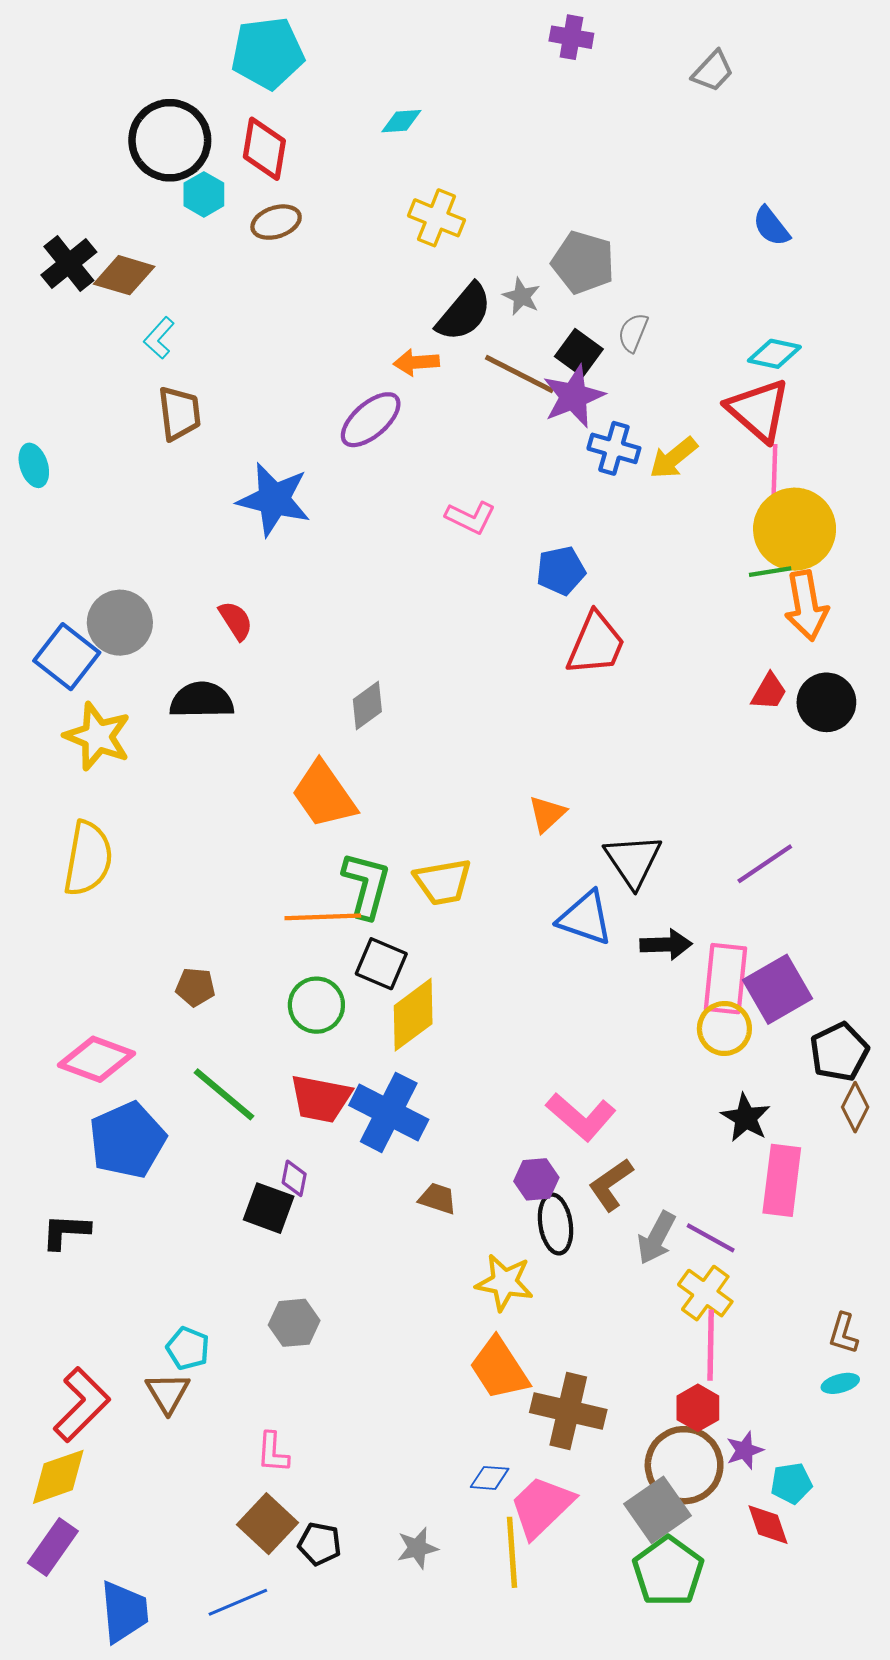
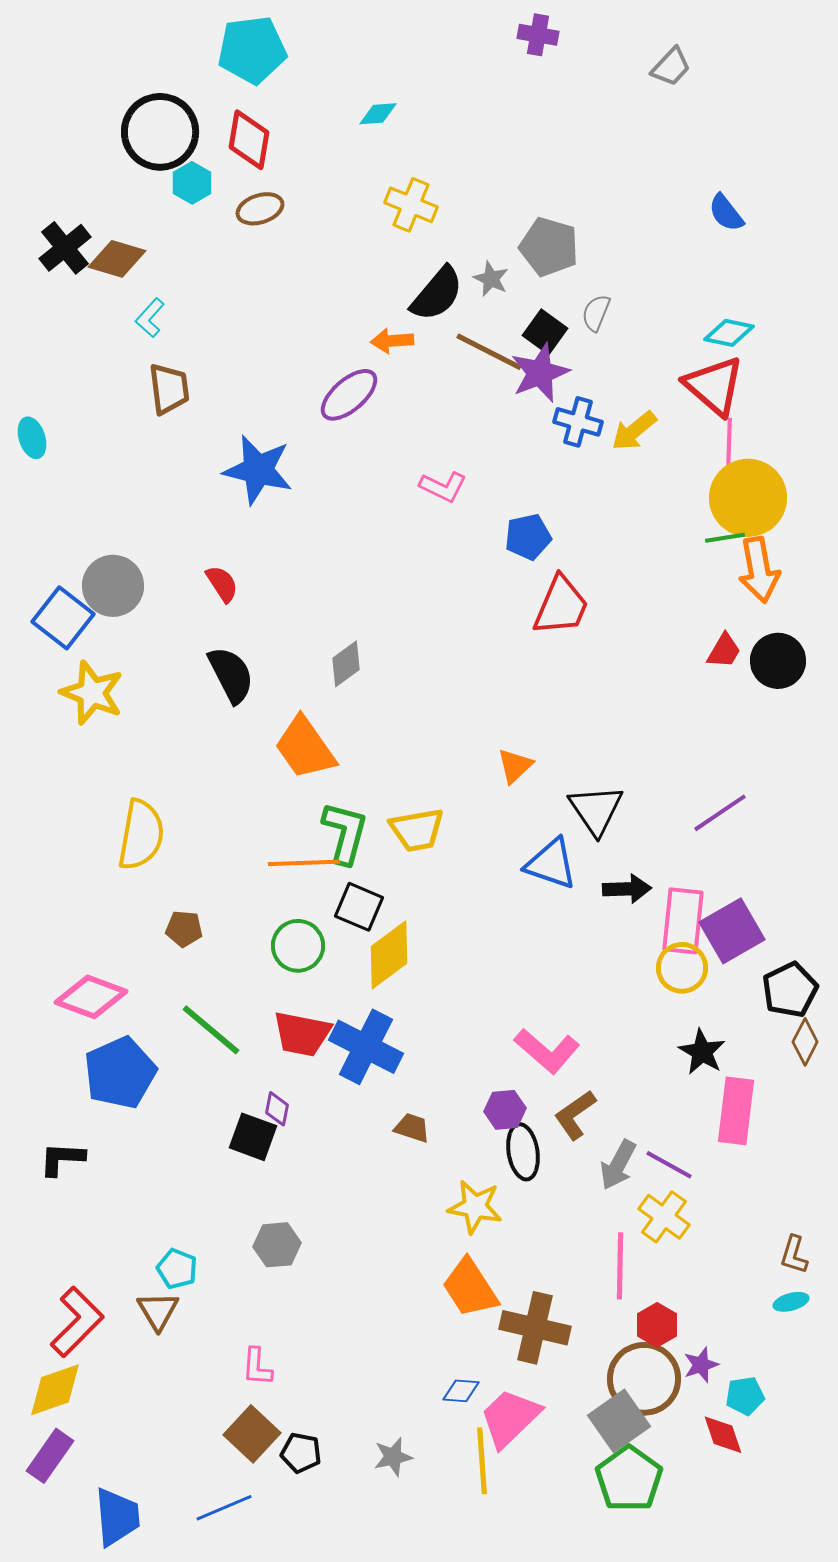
black semicircle: (202, 700) -> (231, 675), moved, turned 64
yellow semicircle: (88, 858) -> (141, 835), moved
pink line: (711, 1345) -> (620, 1266), moved

